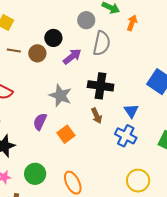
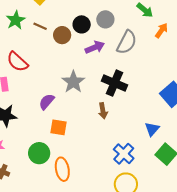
gray circle: (86, 20) -> (105, 19), moved
blue triangle: (131, 111) -> (152, 129), moved
orange square: (66, 134) -> (59, 127), moved, turned 30
blue cross: (126, 136) -> (124, 154), moved
green circle: (35, 174) -> (39, 153), moved

